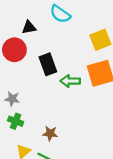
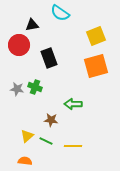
green arrow: (70, 81) -> (73, 104), moved
green cross: (16, 121) -> (35, 87), moved

